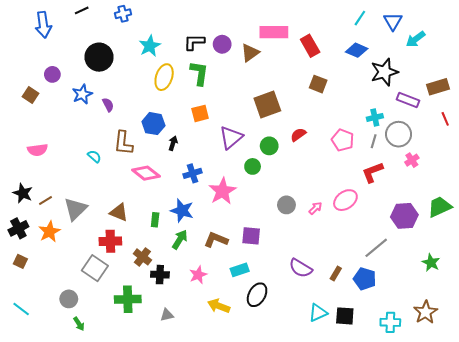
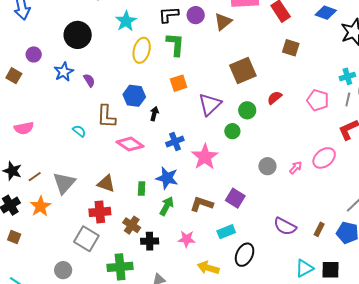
purple square: (251, 236) -> (235, 198), turned 30
pink star: (198, 275) -> (187, 239), turned 30

